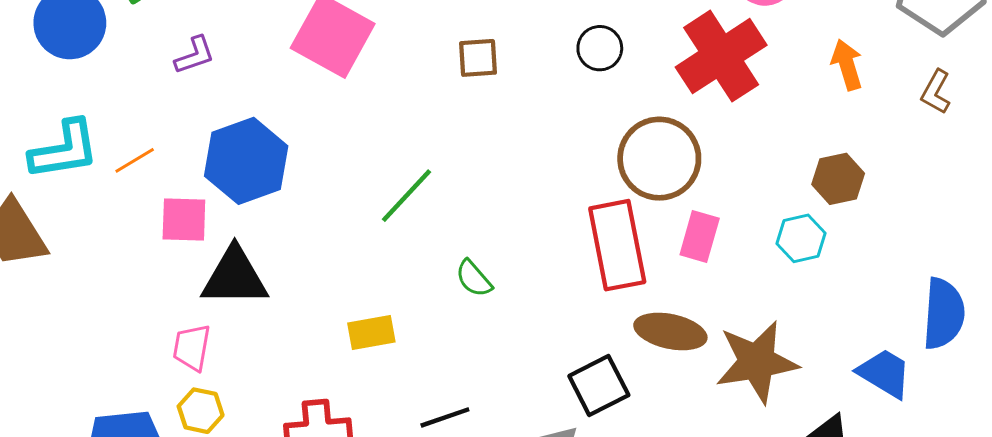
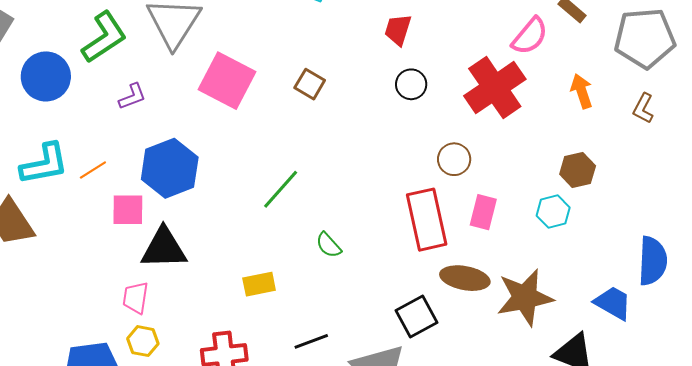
brown square: (478, 58) -> (310, 84), moved, turned 36
brown circle: (659, 159) -> (454, 159), size x0.6

